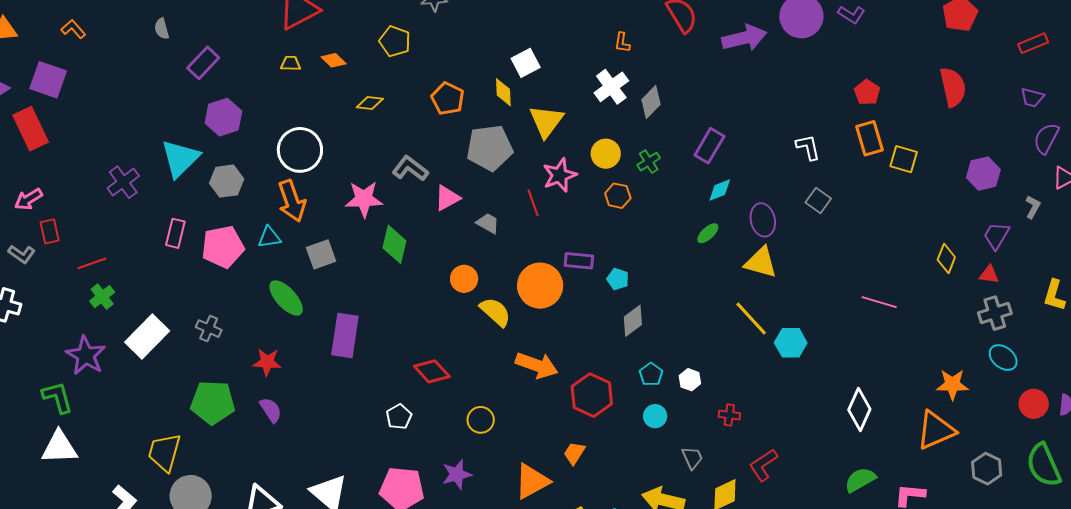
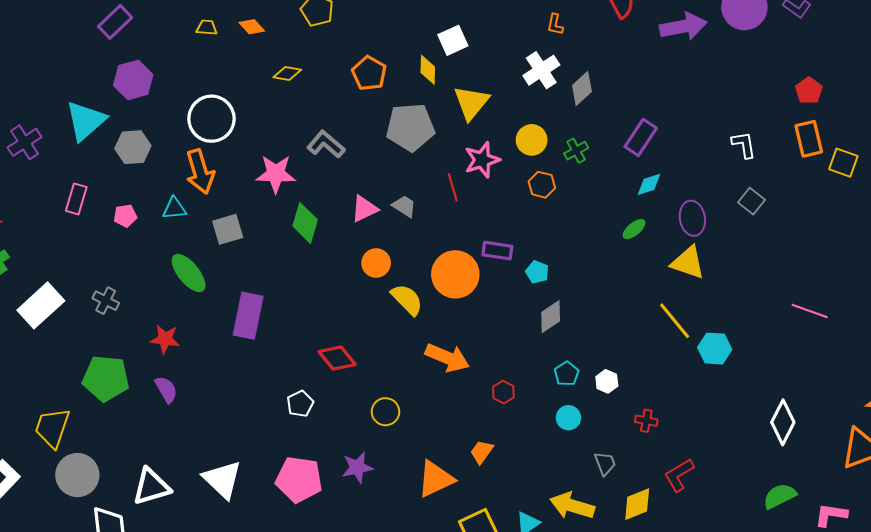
pink triangle: (447, 198) -> (364, 209), moved
pink pentagon: (223, 247) -> (125, 216), size x0.5
red hexagon: (592, 395) -> (503, 392), size x0.5

